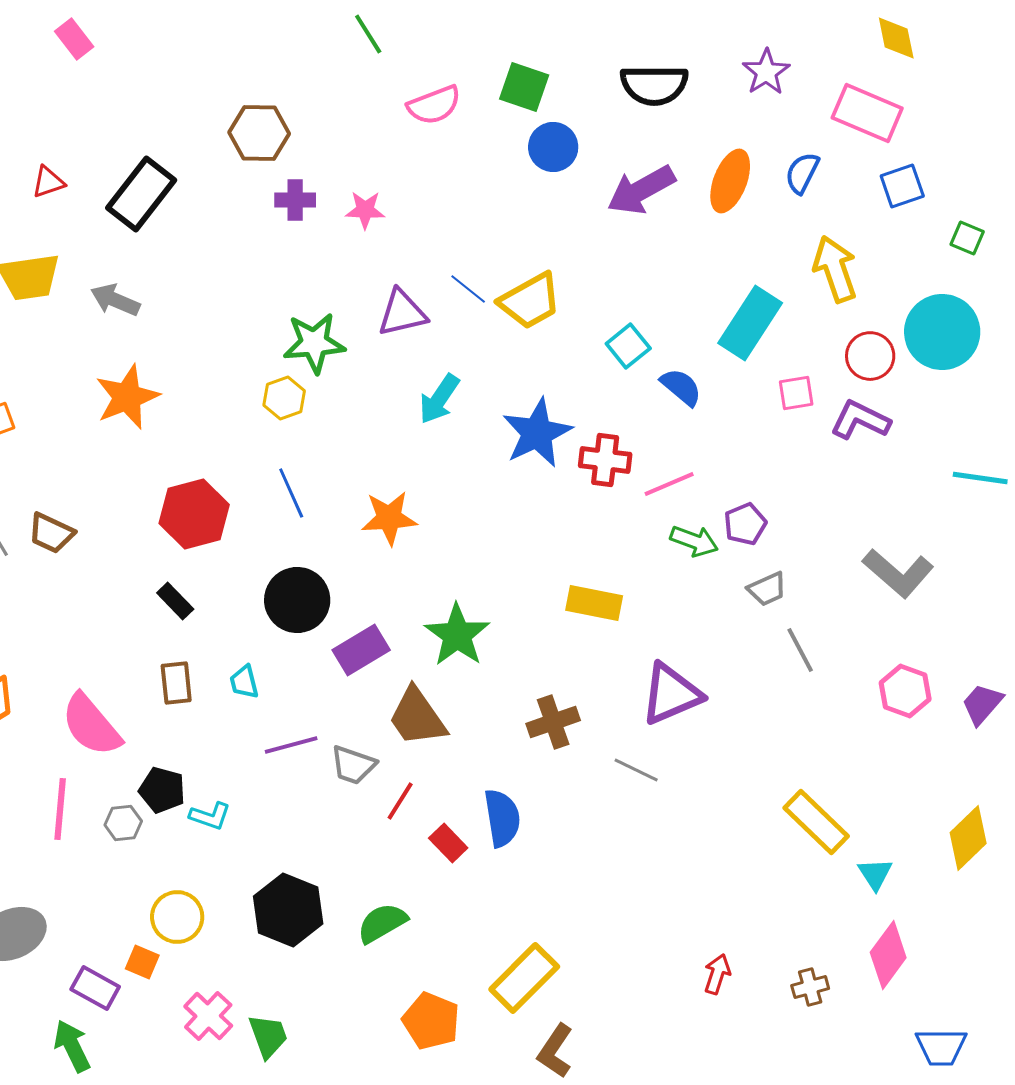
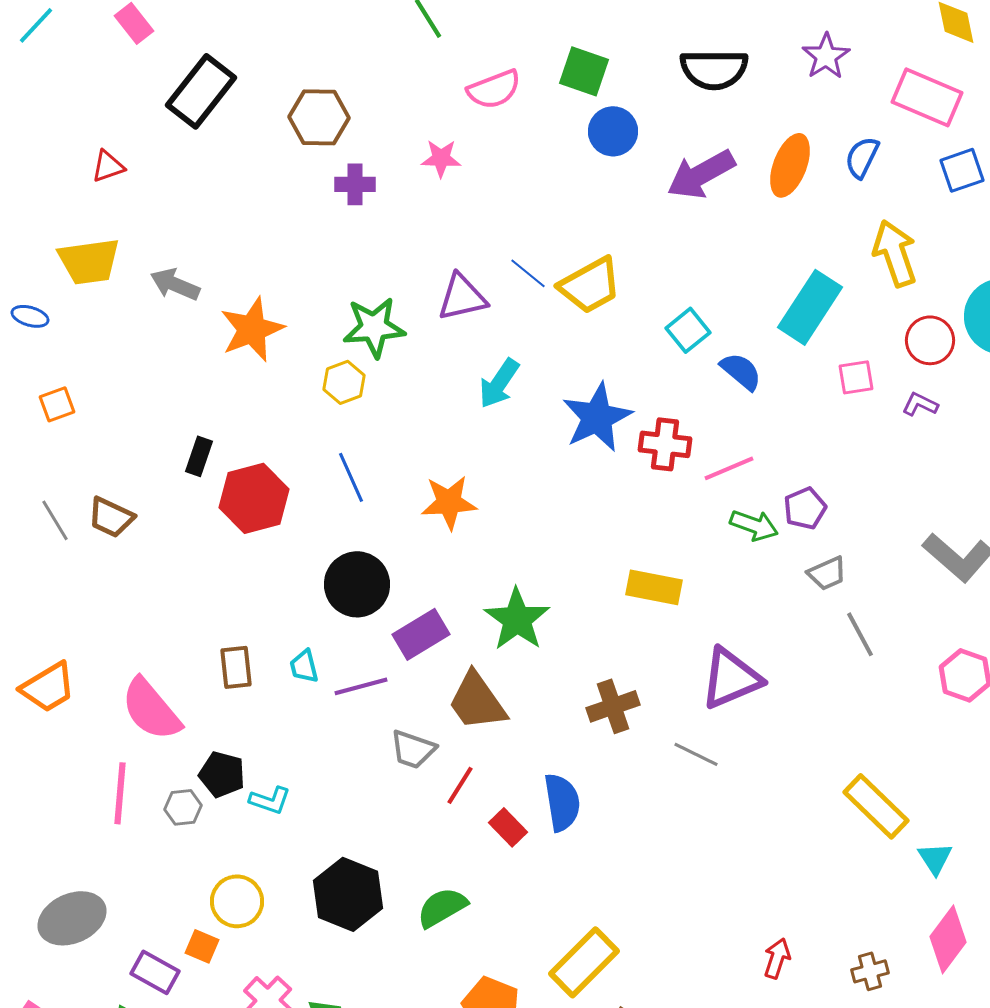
black rectangle: (141, 194) -> (201, 91), moved
pink star: (365, 210) -> (441, 158), moved
orange star: (127, 397) -> (252, 329), moved
purple L-shape: (860, 420) -> (920, 404), size x0.6
black rectangle: (175, 601) -> (199, 456), moved, turned 63
purple line: (291, 745) -> (361, 686), moved

